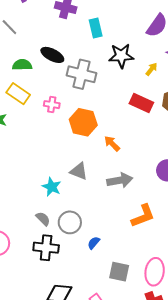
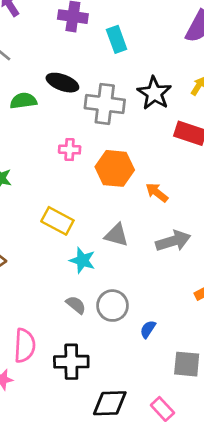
black star: (121, 56) -> (154, 93), moved, turned -30
yellow rectangle: (18, 94) -> (57, 221), moved
black cross: (46, 248) -> (71, 362), moved

